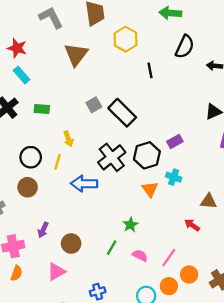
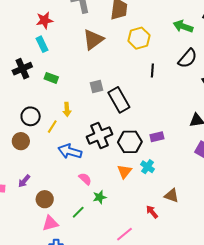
red star: (17, 48) -> (45, 20), turned 30
pink semicircle: (140, 255) -> (85, 179), moved
pink triangle: (56, 272) -> (50, 223), moved

